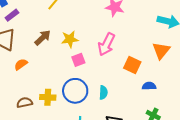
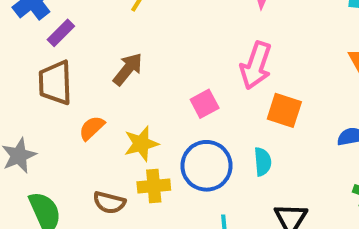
yellow star: (70, 39) -> (141, 144), moved
orange square: (132, 65) -> (284, 110), moved
brown semicircle: (25, 103) -> (109, 203), turned -147

